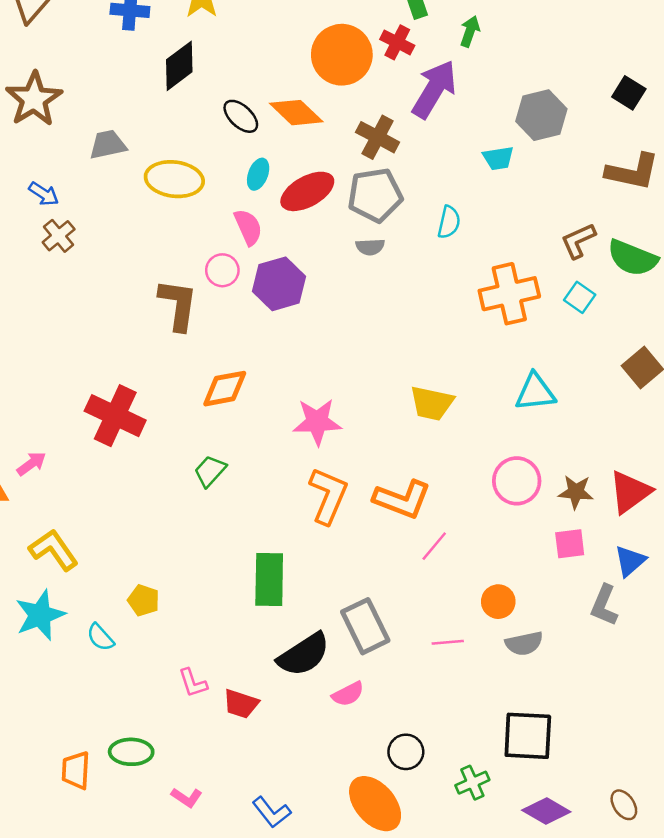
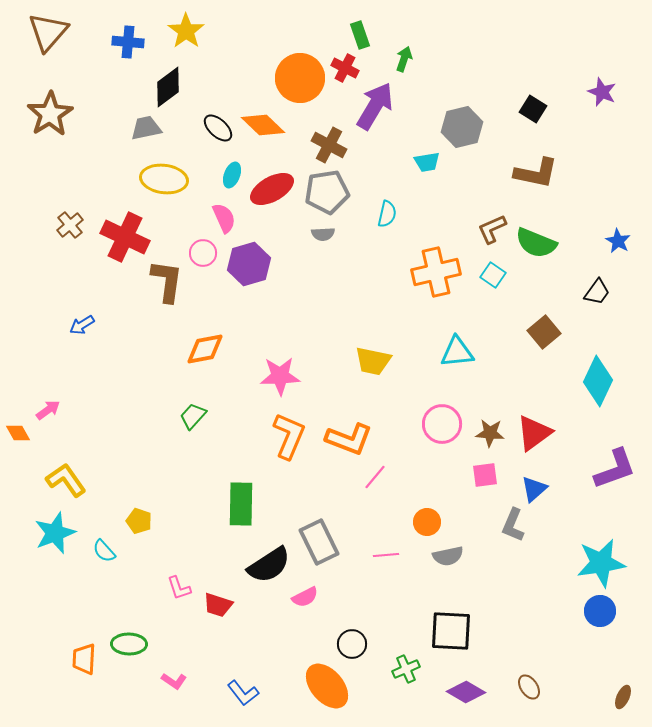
gray trapezoid: (108, 145) -> (146, 128), moved
blue arrow: (44, 194) -> (82, 325), moved, turned 115
red cross: (115, 416) -> (125, 237), moved

